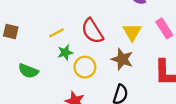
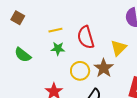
yellow circle: (85, 67) -> (80, 71), moved

